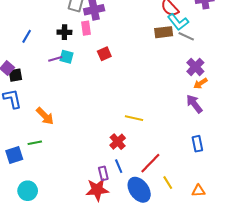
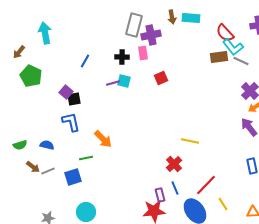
green line: (35, 143) -> (86, 158), moved

